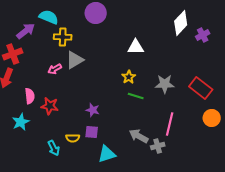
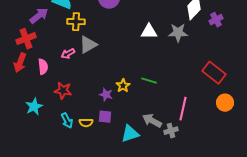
yellow star: (129, 77) -> (123, 86), moved
gray star: (165, 84) -> (178, 33), moved
pink semicircle: (30, 96) -> (43, 67), moved
cyan arrow: (54, 148) -> (67, 121), moved
cyan triangle: (107, 154) -> (130, 134), moved

